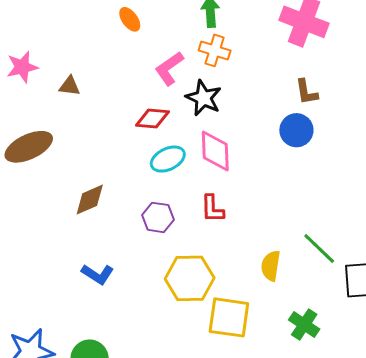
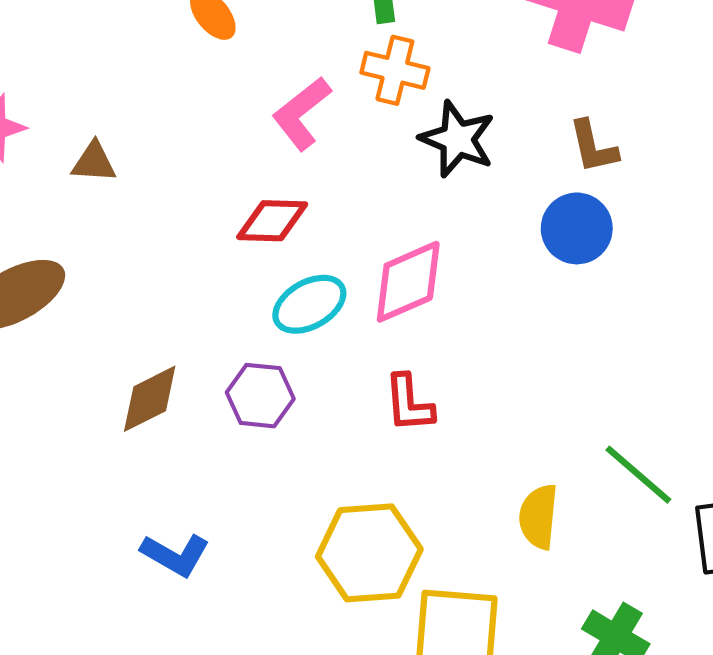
black star: (204, 98) -> (457, 139), moved
pink diamond: (215, 151) -> (408, 282), turned 72
purple hexagon: (158, 217) -> (260, 396), moved

